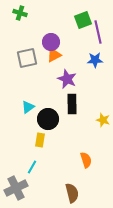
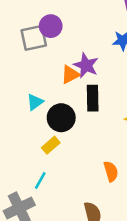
purple circle: (51, 42) -> (51, 26), moved
orange triangle: (54, 55) -> (70, 75), moved
yellow rectangle: (40, 140) -> (51, 145), turned 40

